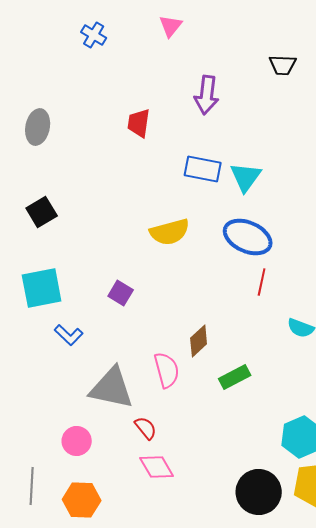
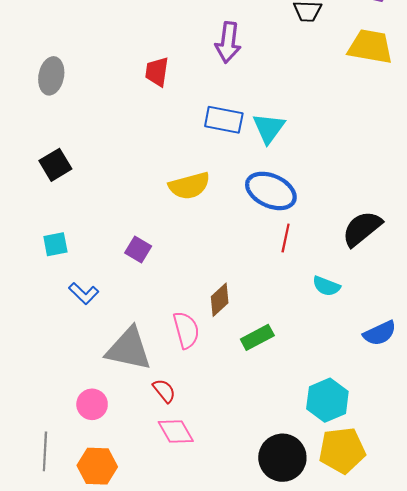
cyan square: (42, 288) -> (55, 244), size x0.6

